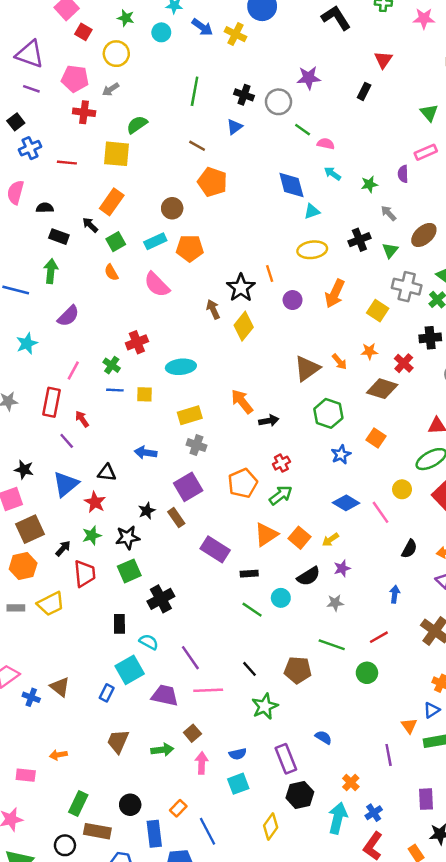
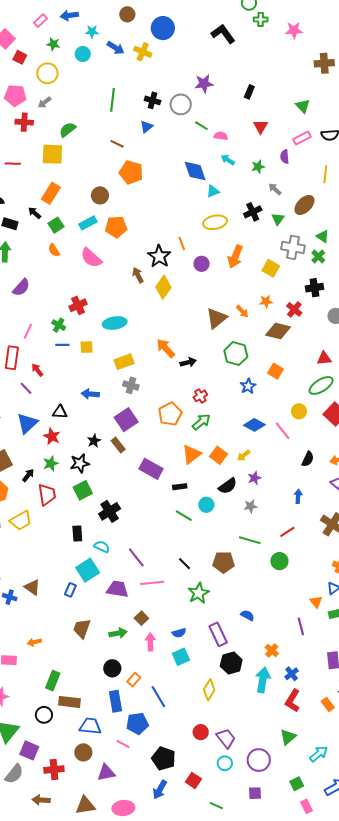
red triangle: (383, 60) -> (261, 127), moved
black circle: (130, 805) -> (112, 668), moved

